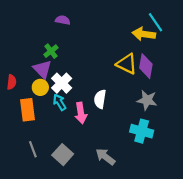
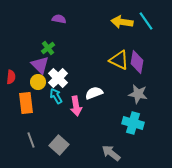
yellow arrow: (144, 34) -> (122, 22), moved
white semicircle: (100, 99) -> (94, 93), turned 60
gray arrow: (105, 157) -> (111, 153), moved

